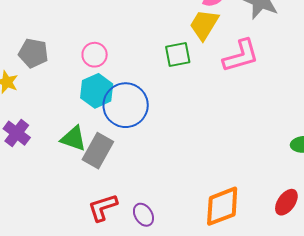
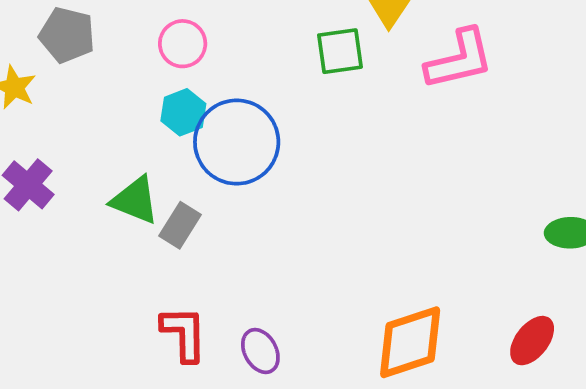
cyan hexagon: (97, 91) -> (183, 112), size x0.7
gray rectangle: (98, 151) -> (180, 225), size x0.7
red L-shape: (103, 208) -> (184, 334), turned 104

